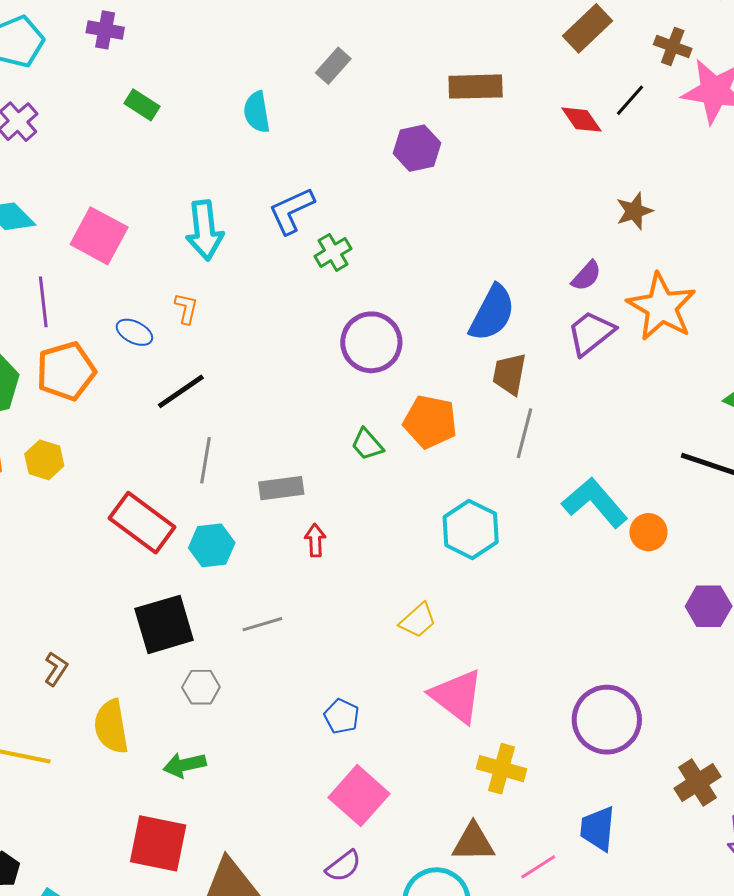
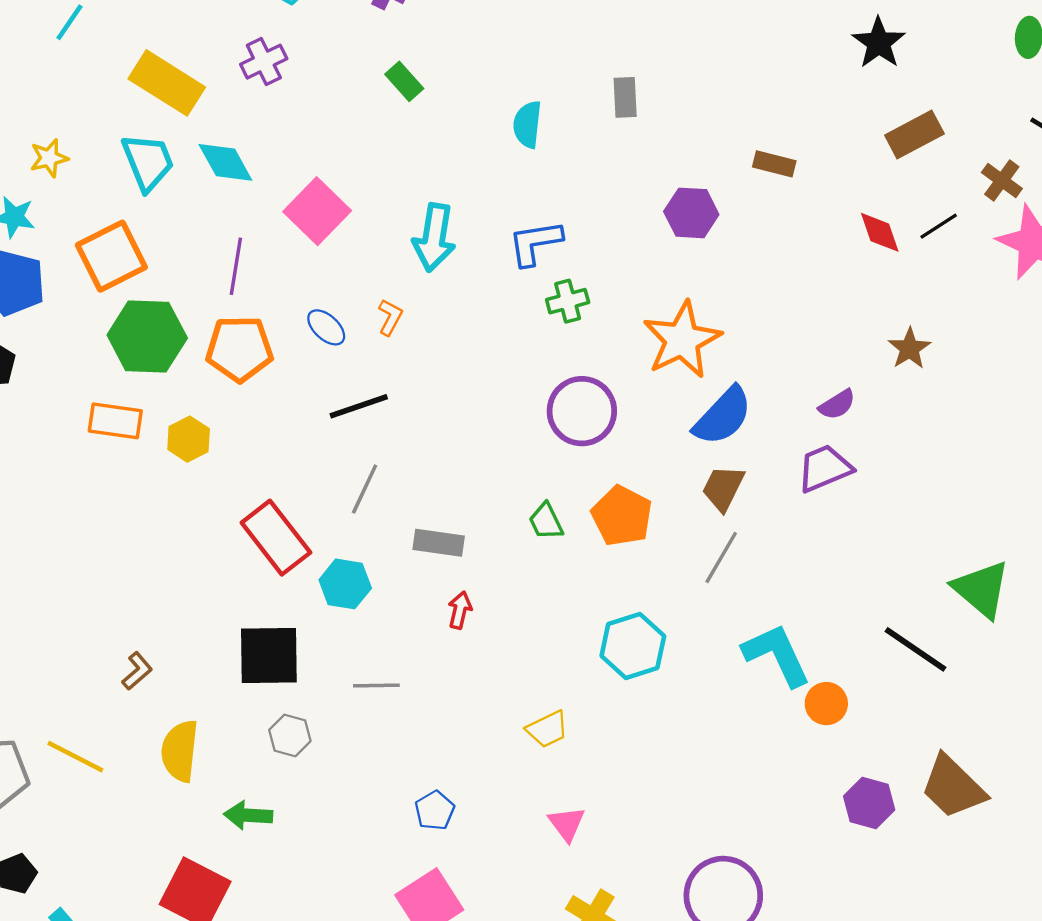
gray rectangle: (333, 66) -> (625, 97), turned -60
brown rectangle: (476, 87) -> (774, 164), size x0.7
brown star: (634, 211) -> (909, 349), turned -30
orange star: (661, 307) -> (682, 340), moved
pink triangle: (457, 696) -> (567, 824), size x0.6

